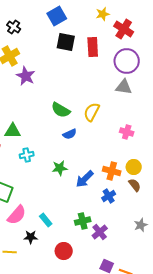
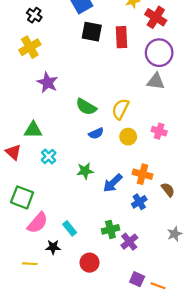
purple star: (26, 76) -> (48, 82), moved
cyan cross: (27, 155) -> (49, 157), turned -32
yellow circle: (134, 167) -> (128, 137), moved

